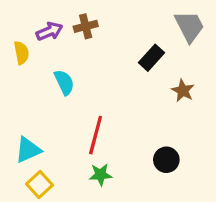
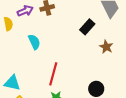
cyan triangle: (28, 150) -> (12, 83), turned 36

